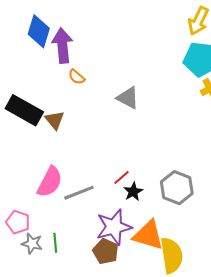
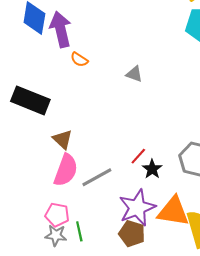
gray triangle: (128, 98) -> (134, 74), size x0.7
brown triangle: (55, 120) -> (63, 139), moved
pink pentagon: (18, 222) -> (57, 215), moved

